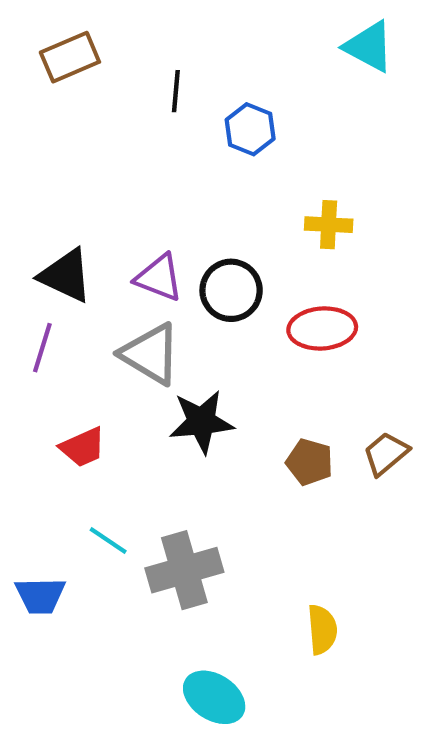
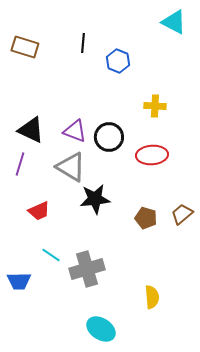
brown rectangle: (70, 57) -> (25, 47), moved, turned 40

